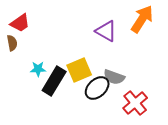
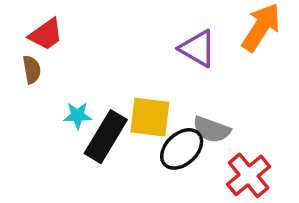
yellow square: (79, 70) -> (150, 117), turned 30

